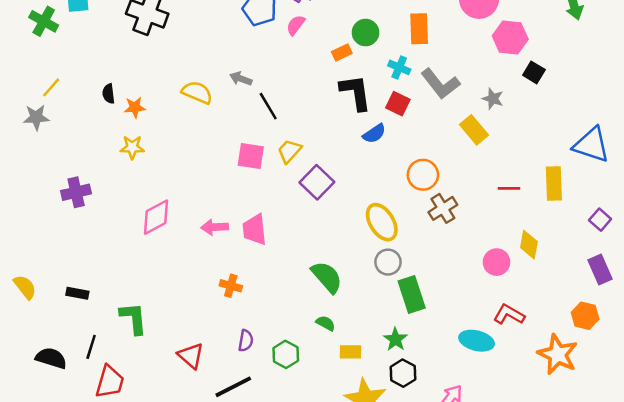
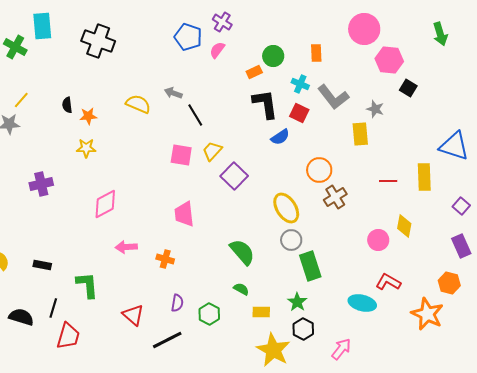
orange rectangle: (419, 29) -> (316, 53), size x0.7
yellow rectangle: (474, 130) -> (360, 134), turned 35
pink arrow: (215, 227) -> (126, 247), moved

